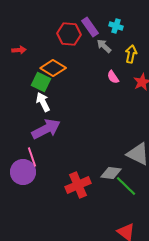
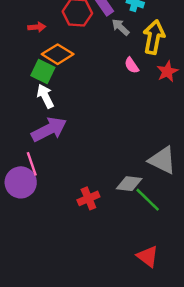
red arrow: (19, 50) -> (37, 27), moved
yellow arrow: (131, 54) -> (154, 37), size x1.5
red cross: (78, 185) -> (88, 198), size x0.7

